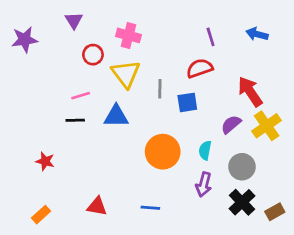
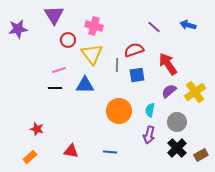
purple triangle: (74, 20) -> (54, 15), size x1.5
purple line: (211, 37) -> (154, 27), turned -32
red semicircle: (200, 68) -> (134, 50), moved
red arrow: (250, 92) -> (168, 64), moved
red star: (45, 161) -> (37, 129), moved

